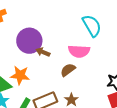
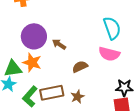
purple circle: (29, 41) -> (34, 36), moved
pink semicircle: (79, 51) -> (109, 54), moved

